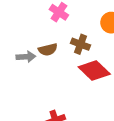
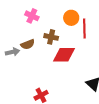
red diamond: (94, 70) -> (64, 55), turned -35

